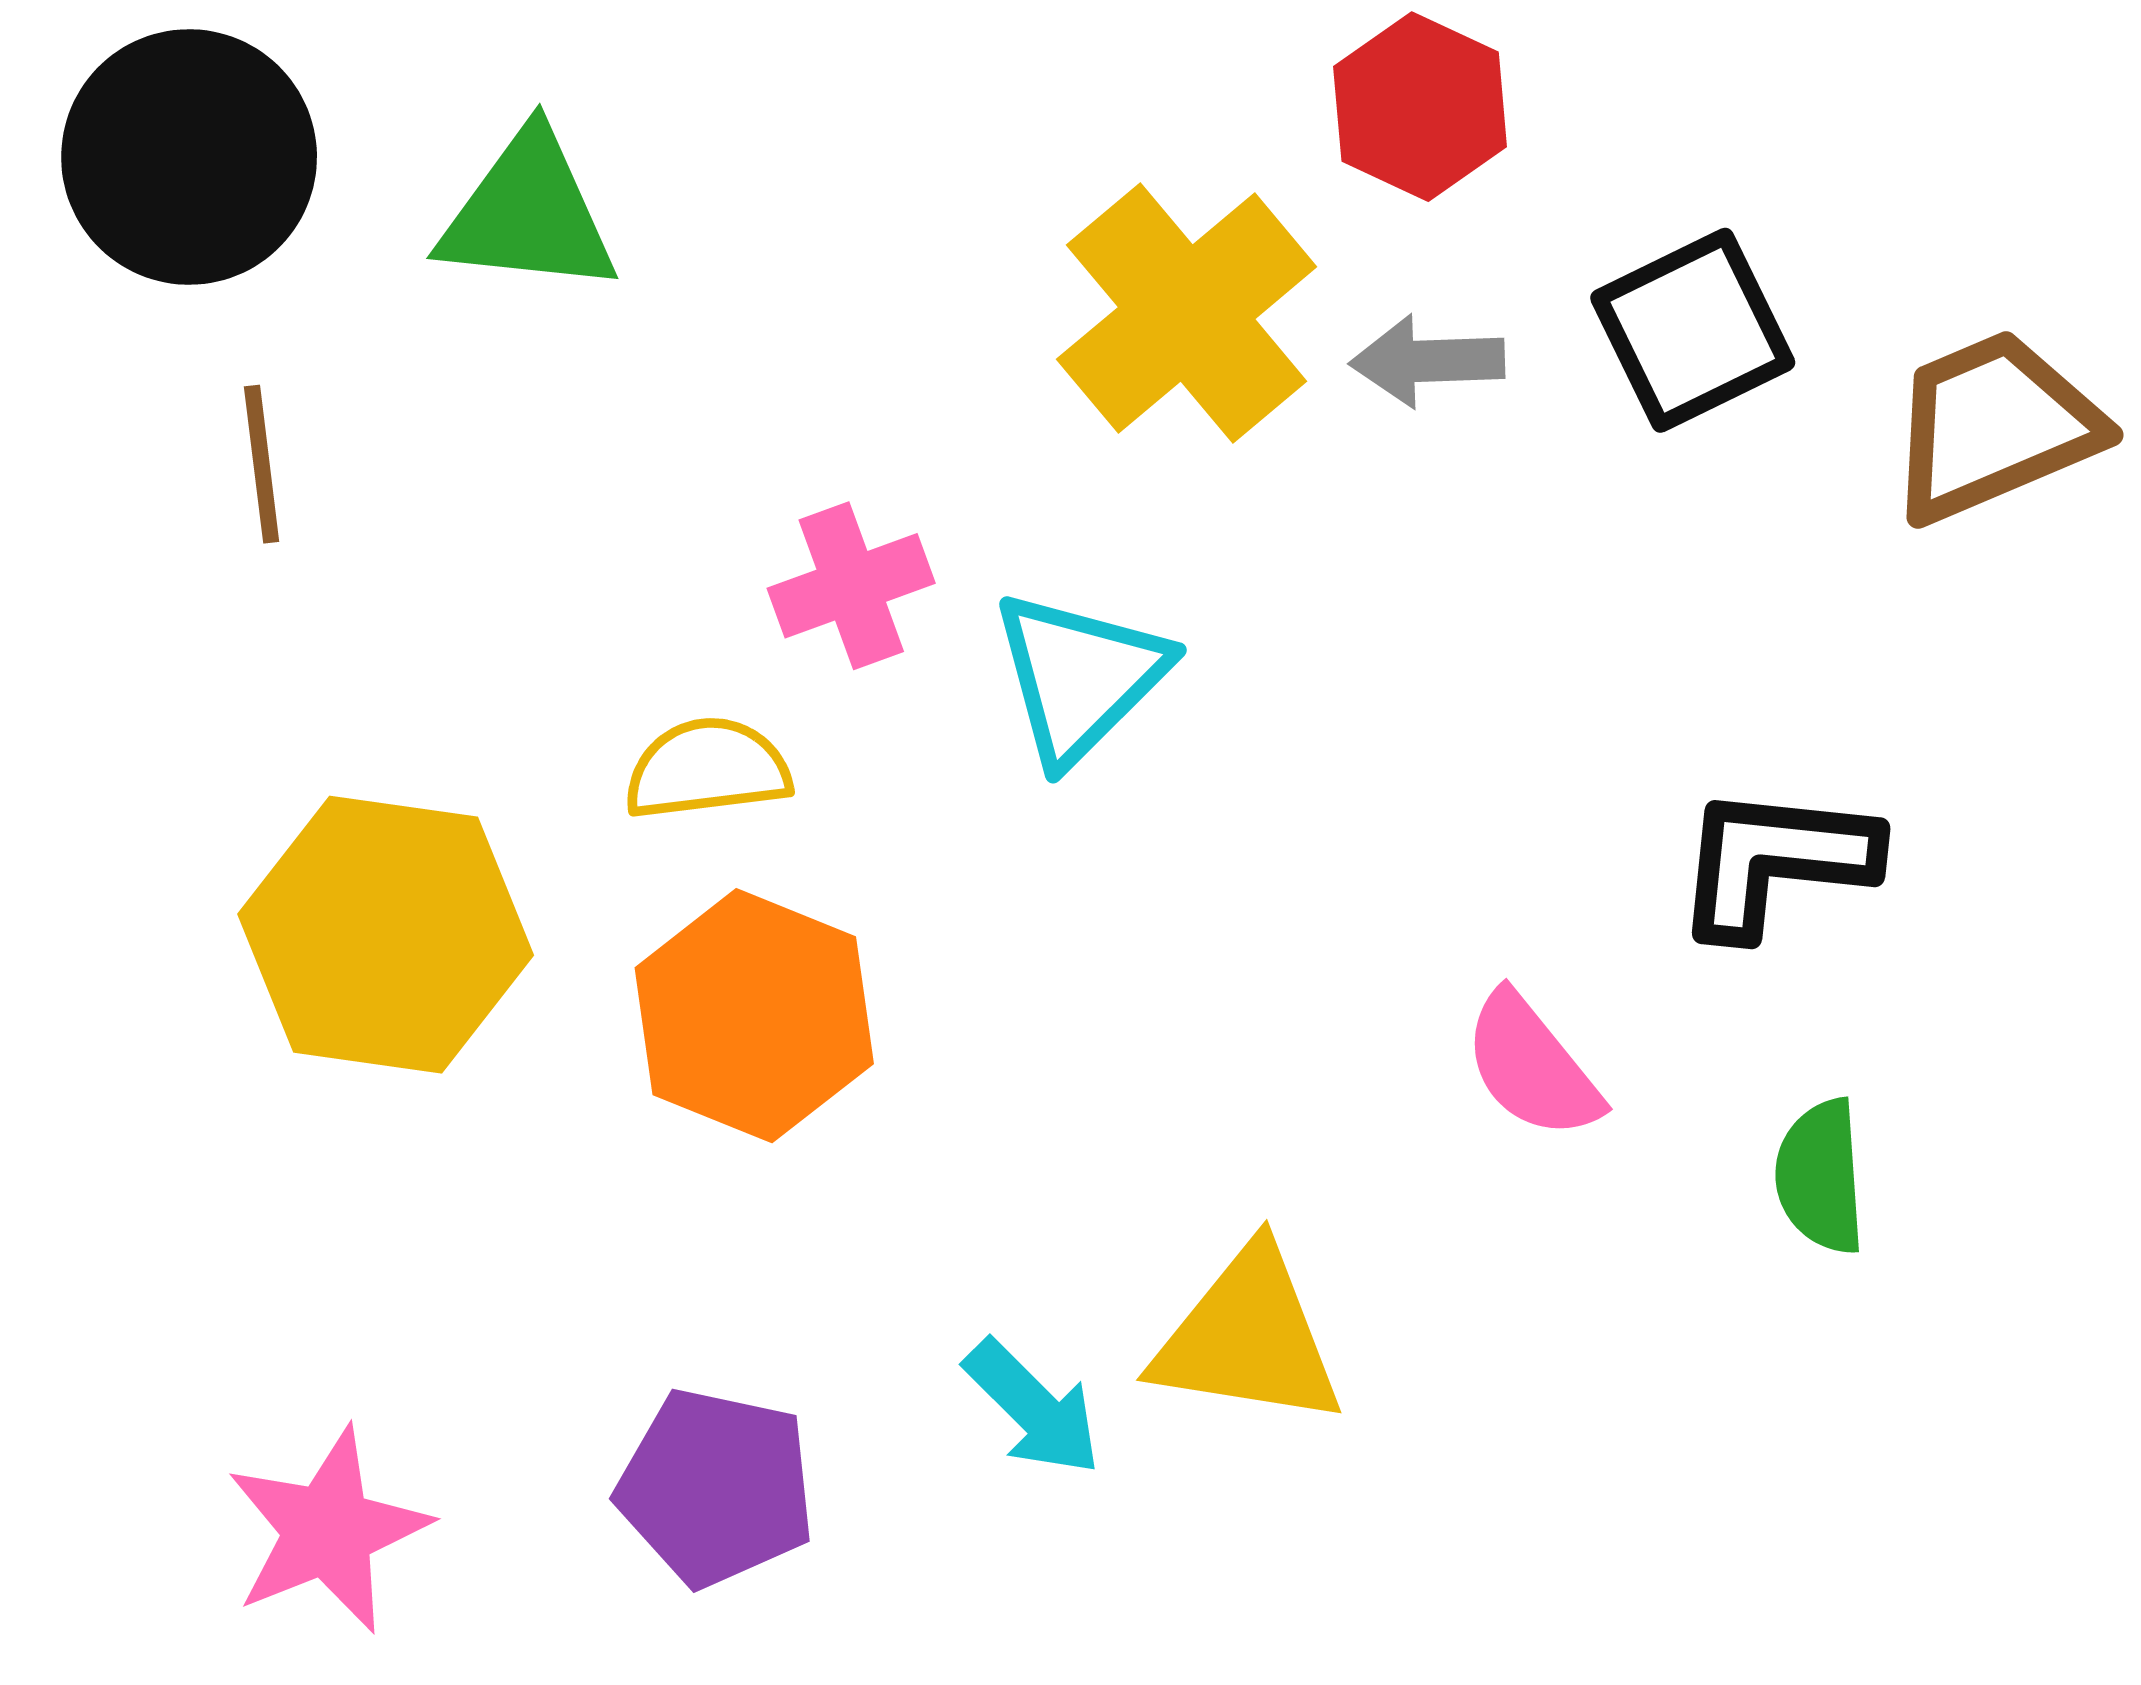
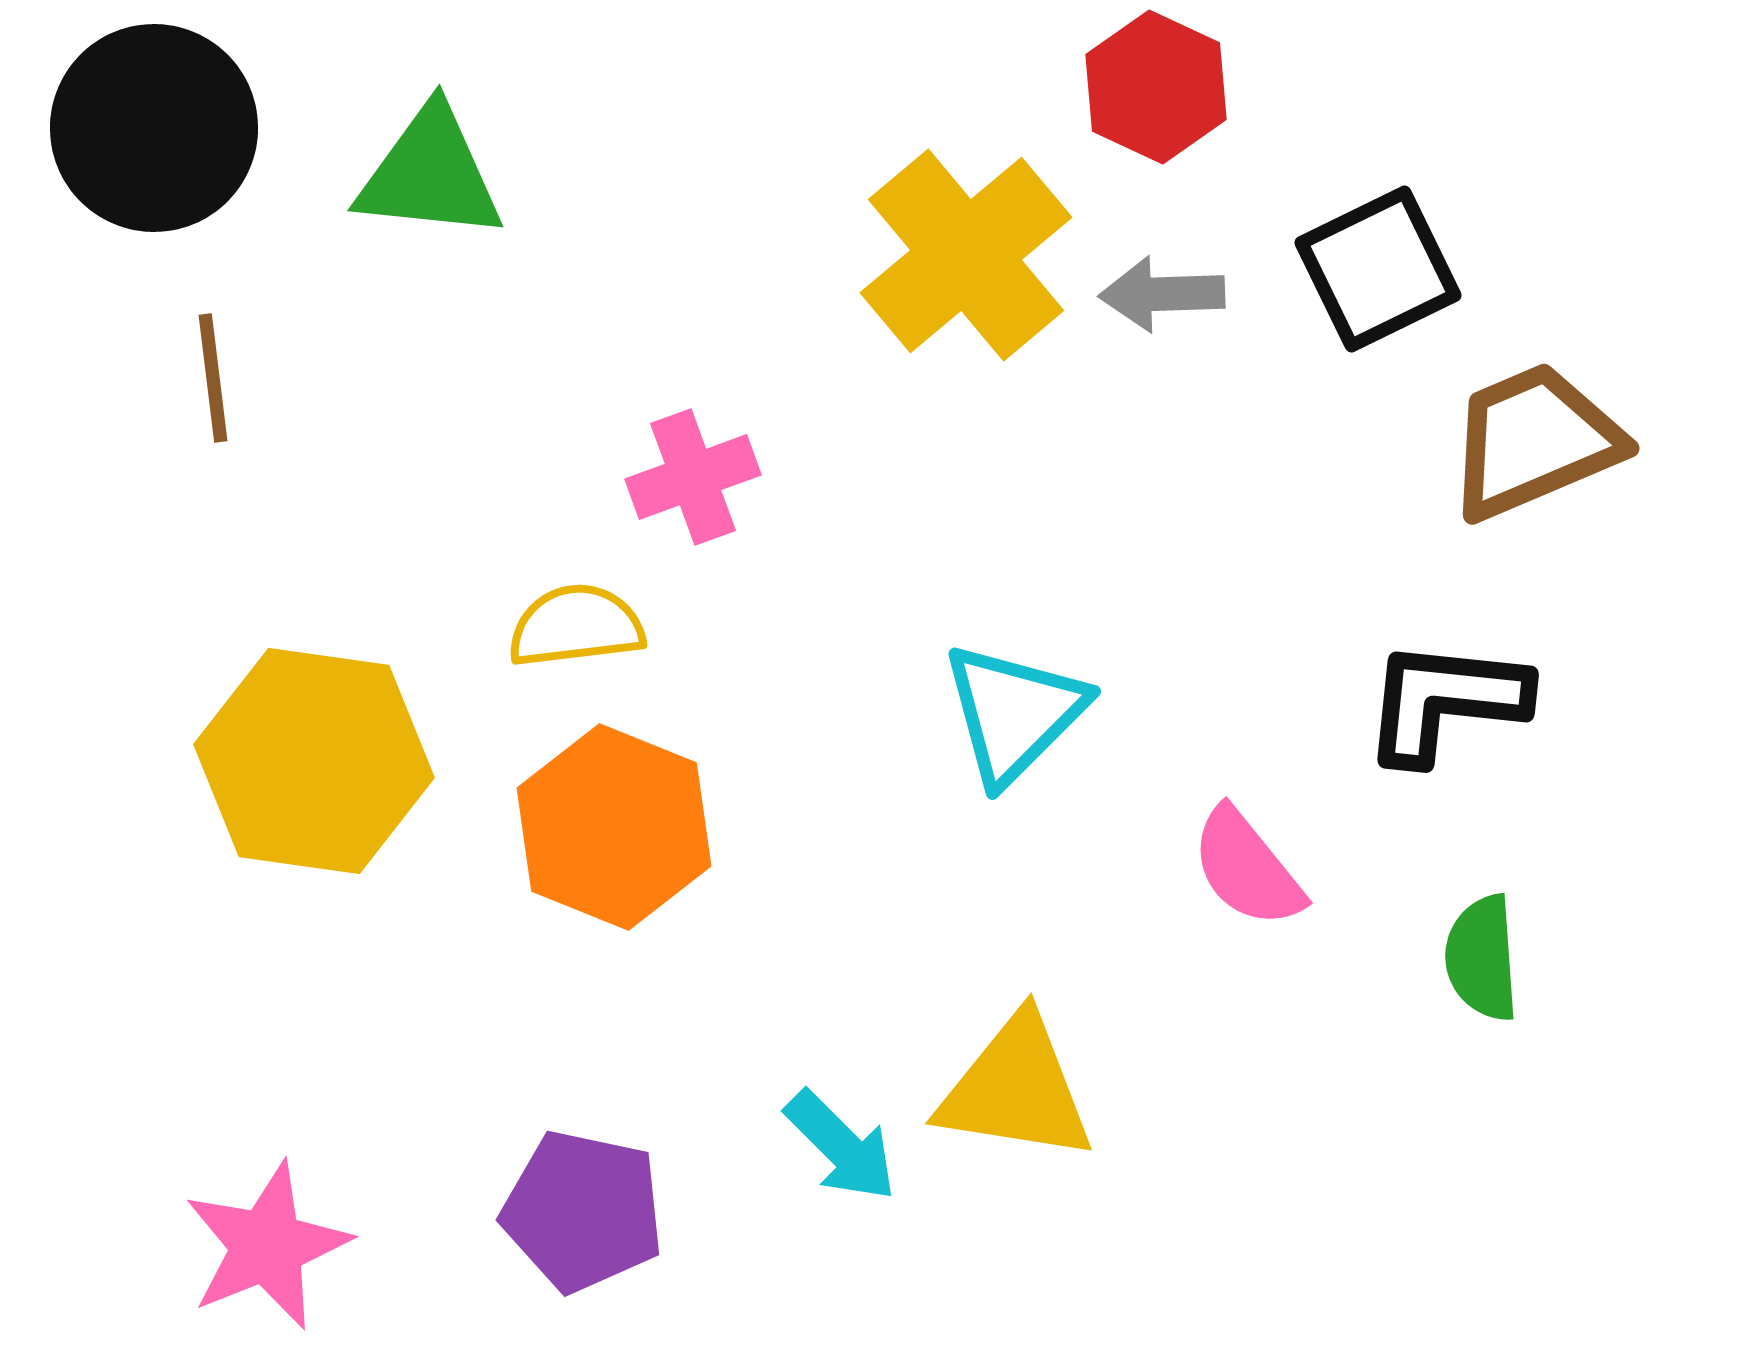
brown trapezoid: (1994, 426) -> (1534, 441), moved
cyan triangle: (1080, 677) -> (1014, 713), moved

